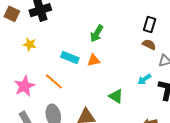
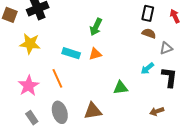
yellow star: (30, 44) -> (30, 44), size x1.5
orange line: (54, 81) -> (57, 78), turned 30
green triangle: (116, 96) -> (121, 88), turned -35

